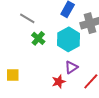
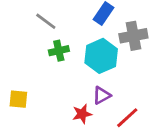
green cross: (38, 38) -> (59, 51), turned 32

